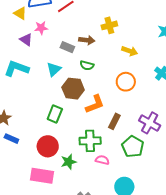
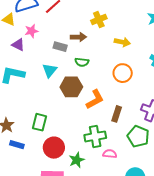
green rectangle: (55, 114) -> (39, 122), moved

